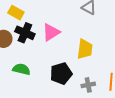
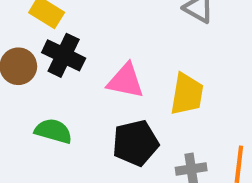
pink triangle: (51, 32) -> (126, 81), moved, turned 42

